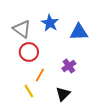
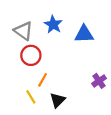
purple cross: (69, 66) -> (99, 81), moved
black triangle: (63, 94) -> (58, 100), moved

